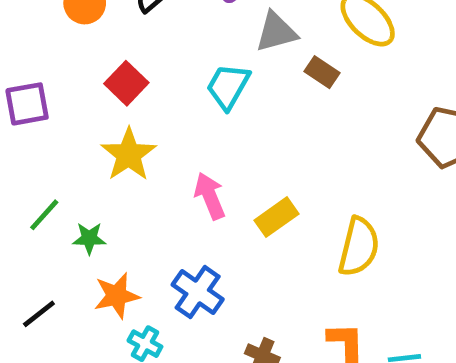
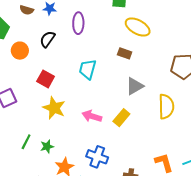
gray triangle: (276, 32) -> (135, 86), moved
pink arrow: (210, 196) -> (92, 116), turned -36
yellow semicircle: (359, 247) -> (166, 107), moved

